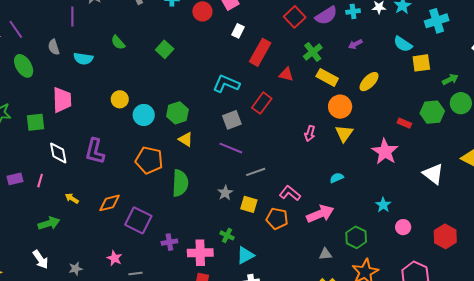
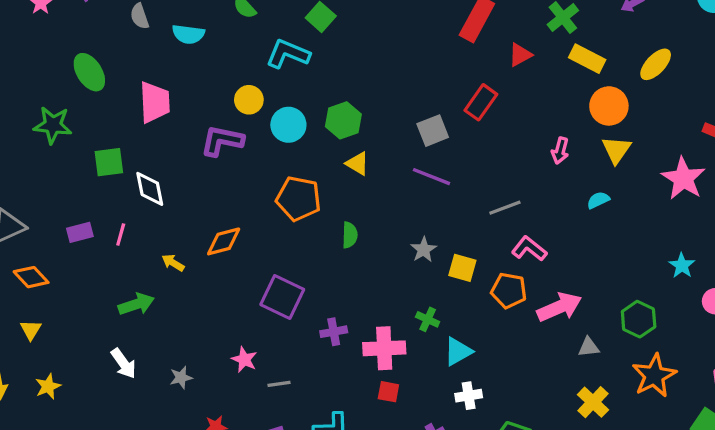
green ellipse: (24, 66) -> (89, 72), moved
red triangle: (286, 74) -> (520, 55), turned -42
cyan L-shape: (226, 84) -> (288, 54), moved
green square: (35, 122) -> (109, 162), moved
purple L-shape: (95, 151) -> (222, 141), moved, turned 88
gray line: (256, 172) -> (505, 208), moved
cyan semicircle: (337, 178) -> (598, 200), moved
green semicircle: (180, 183) -> (350, 235), size x0.6
orange diamond: (110, 203) -> (224, 241), moved
pink arrow: (320, 214) -> (559, 307), moved

